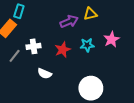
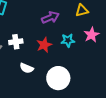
yellow triangle: (90, 14) -> (82, 10), moved
white circle: (91, 88) -> (58, 78), moved

